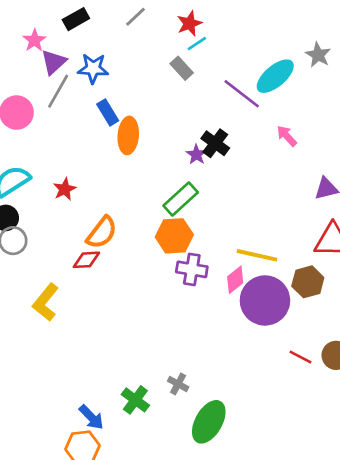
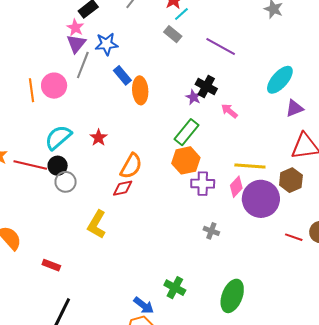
pink star: (34, 40) -> (75, 28), moved
cyan ellipse: (275, 76) -> (280, 80), moved
pink arrow: (287, 136) -> (229, 111), moved
gray cross: (178, 384) -> (211, 231), moved

